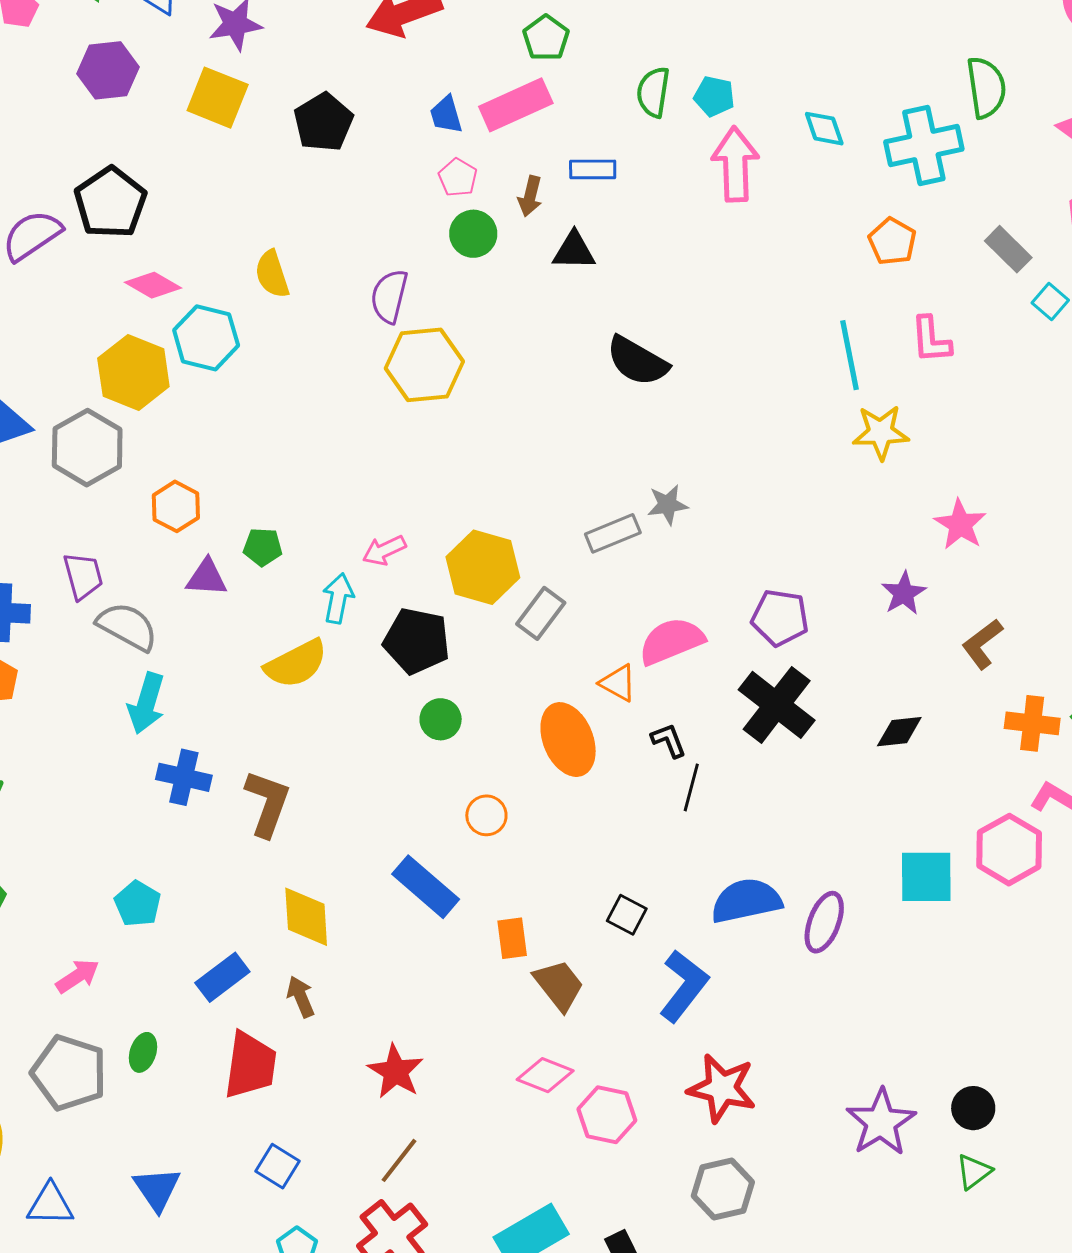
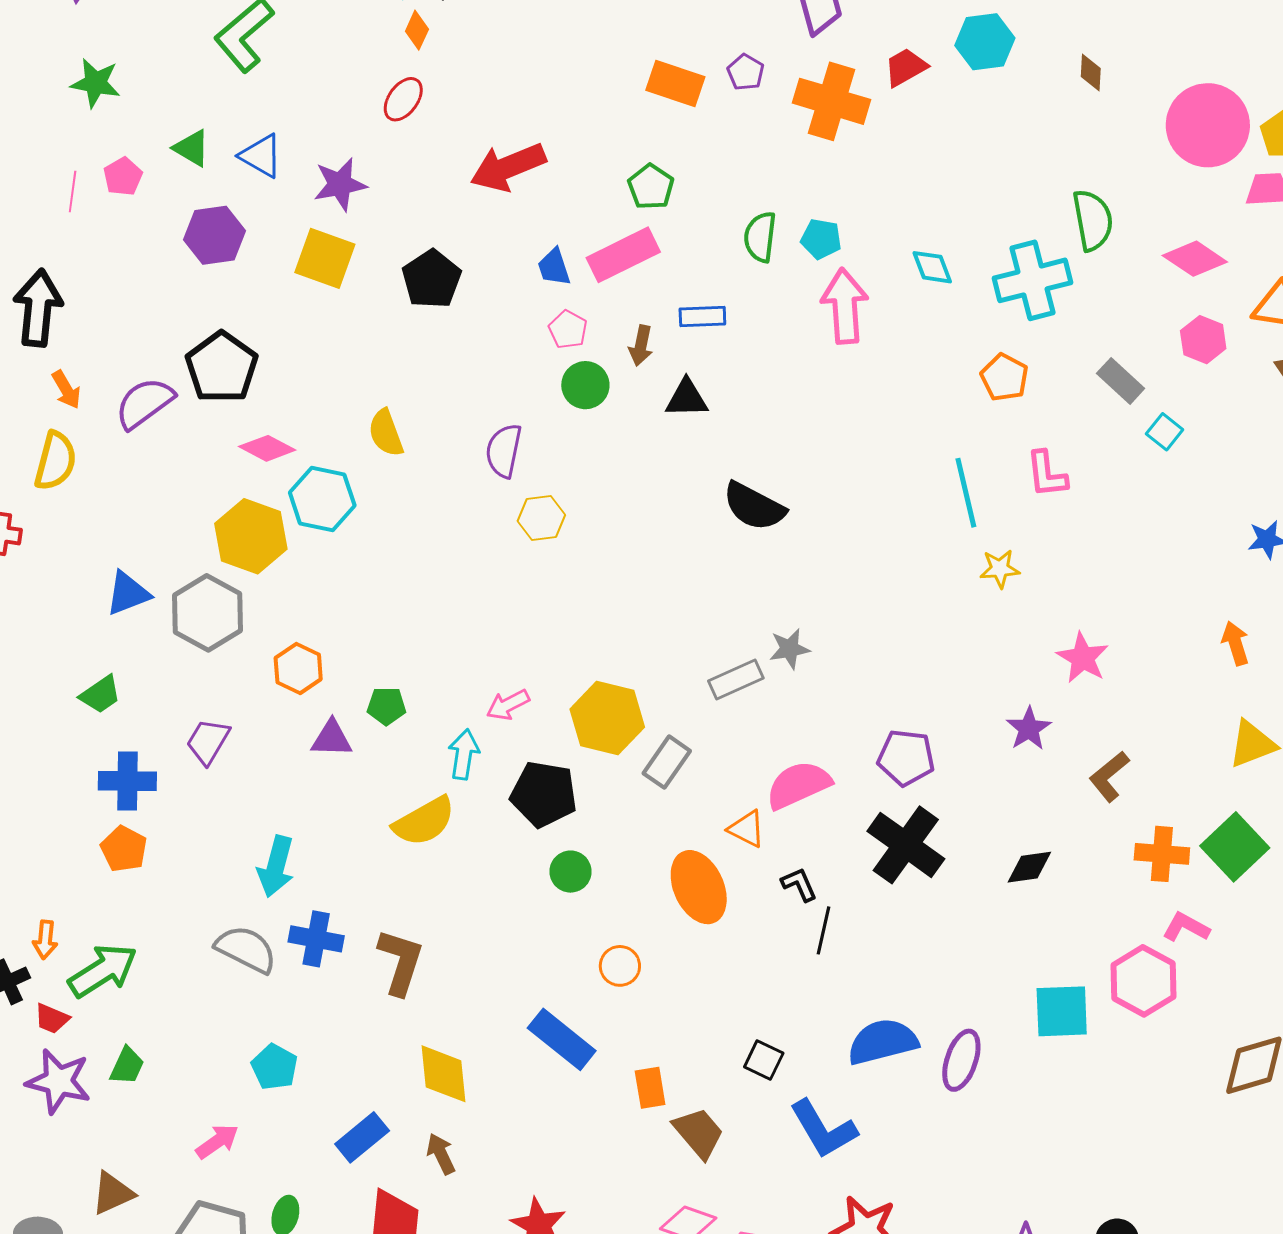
yellow hexagon: (424, 365) -> (541, 518), size x0.6
yellow star: (881, 432) -> (1000, 569), size x0.7
purple trapezoid: (83, 576) -> (208, 741), turned -132
gray semicircle: (127, 627) -> (246, 949), moved
blue L-shape: (684, 986) -> (823, 1129), turned 114

